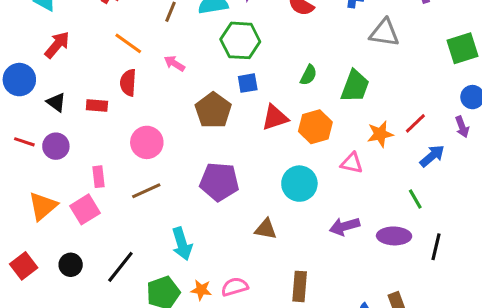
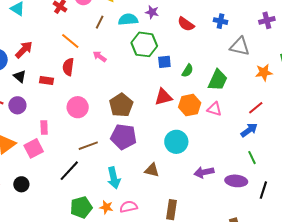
red arrow: (57, 45) -> (24, 50), moved
blue square: (248, 83) -> (164, 62), moved
brown pentagon: (213, 110) -> (121, 105), moved
orange star: (380, 134) -> (264, 72), moved
blue arrow: (432, 156) -> (249, 130), moved
pink triangle: (352, 163) -> (214, 109), moved
brown line: (146, 191) -> (88, 146), moved
cyan arrow: (182, 244) -> (114, 178), moved
black line: (120, 267) -> (69, 171), moved

